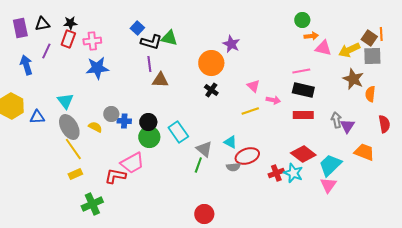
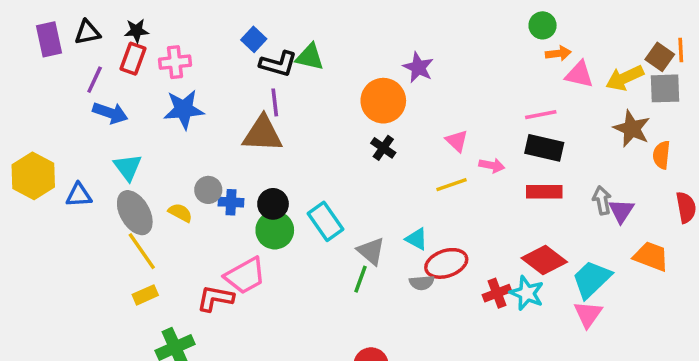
blue arrow: (26, 65) -> (110, 113), moved, turned 126
brown triangle: (160, 80) -> (263, 134), moved, size x1.4

